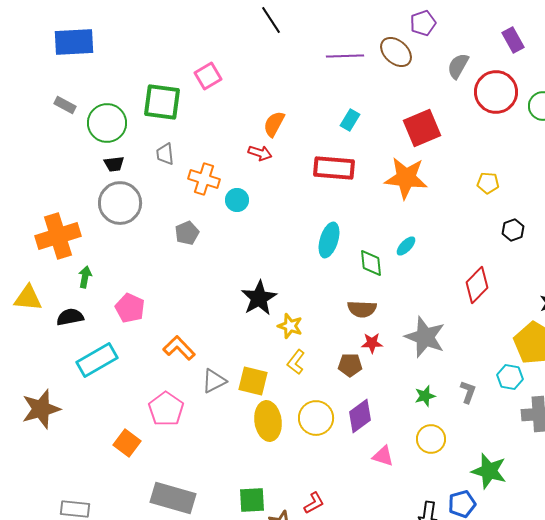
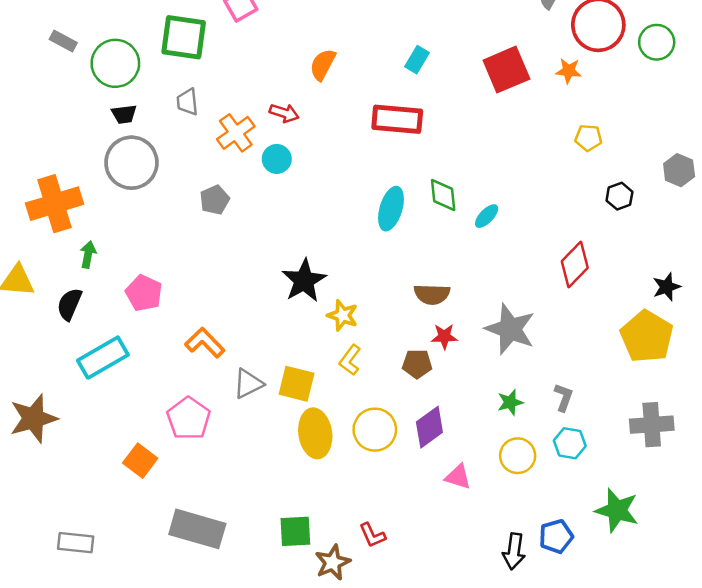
red arrow: (260, 153) -> (284, 113), moved
orange star: (406, 178) -> (569, 71), moved, size x0.5
orange cross: (204, 179) -> (236, 133), turned 36
green diamond: (371, 263) -> (443, 195), moved
black semicircle: (70, 317) -> (69, 304), turned -56
cyan hexagon: (510, 377) -> (570, 443), moved
green star: (489, 471) -> (617, 510), moved
red L-shape: (314, 503) -> (372, 535), turned 95

